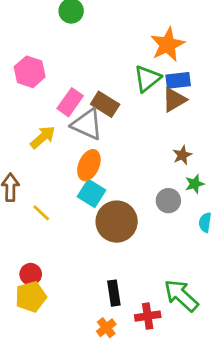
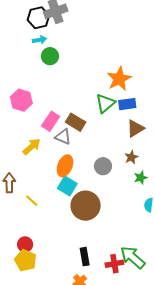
brown triangle: (174, 100) -> (135, 128), moved
gray triangle: (87, 124) -> (63, 137), size x0.7
gray circle: (168, 201) -> (103, 166), moved
yellow pentagon: (31, 297) -> (25, 260), turned -30
red cross: (148, 316) -> (114, 264), moved

